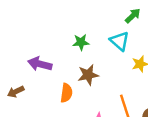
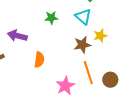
brown star: (88, 75) -> (82, 45), moved

